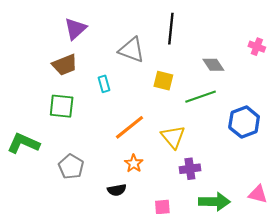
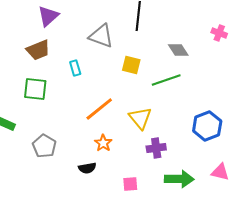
blue hexagon: (244, 122) -> (207, 126), moved

